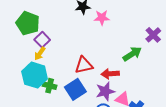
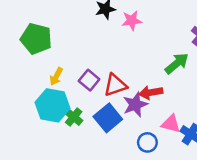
purple square: (42, 40) -> (89, 80), moved
green cross: (50, 86) -> (74, 117), turned 32
purple star: (105, 91) -> (135, 105), moved

